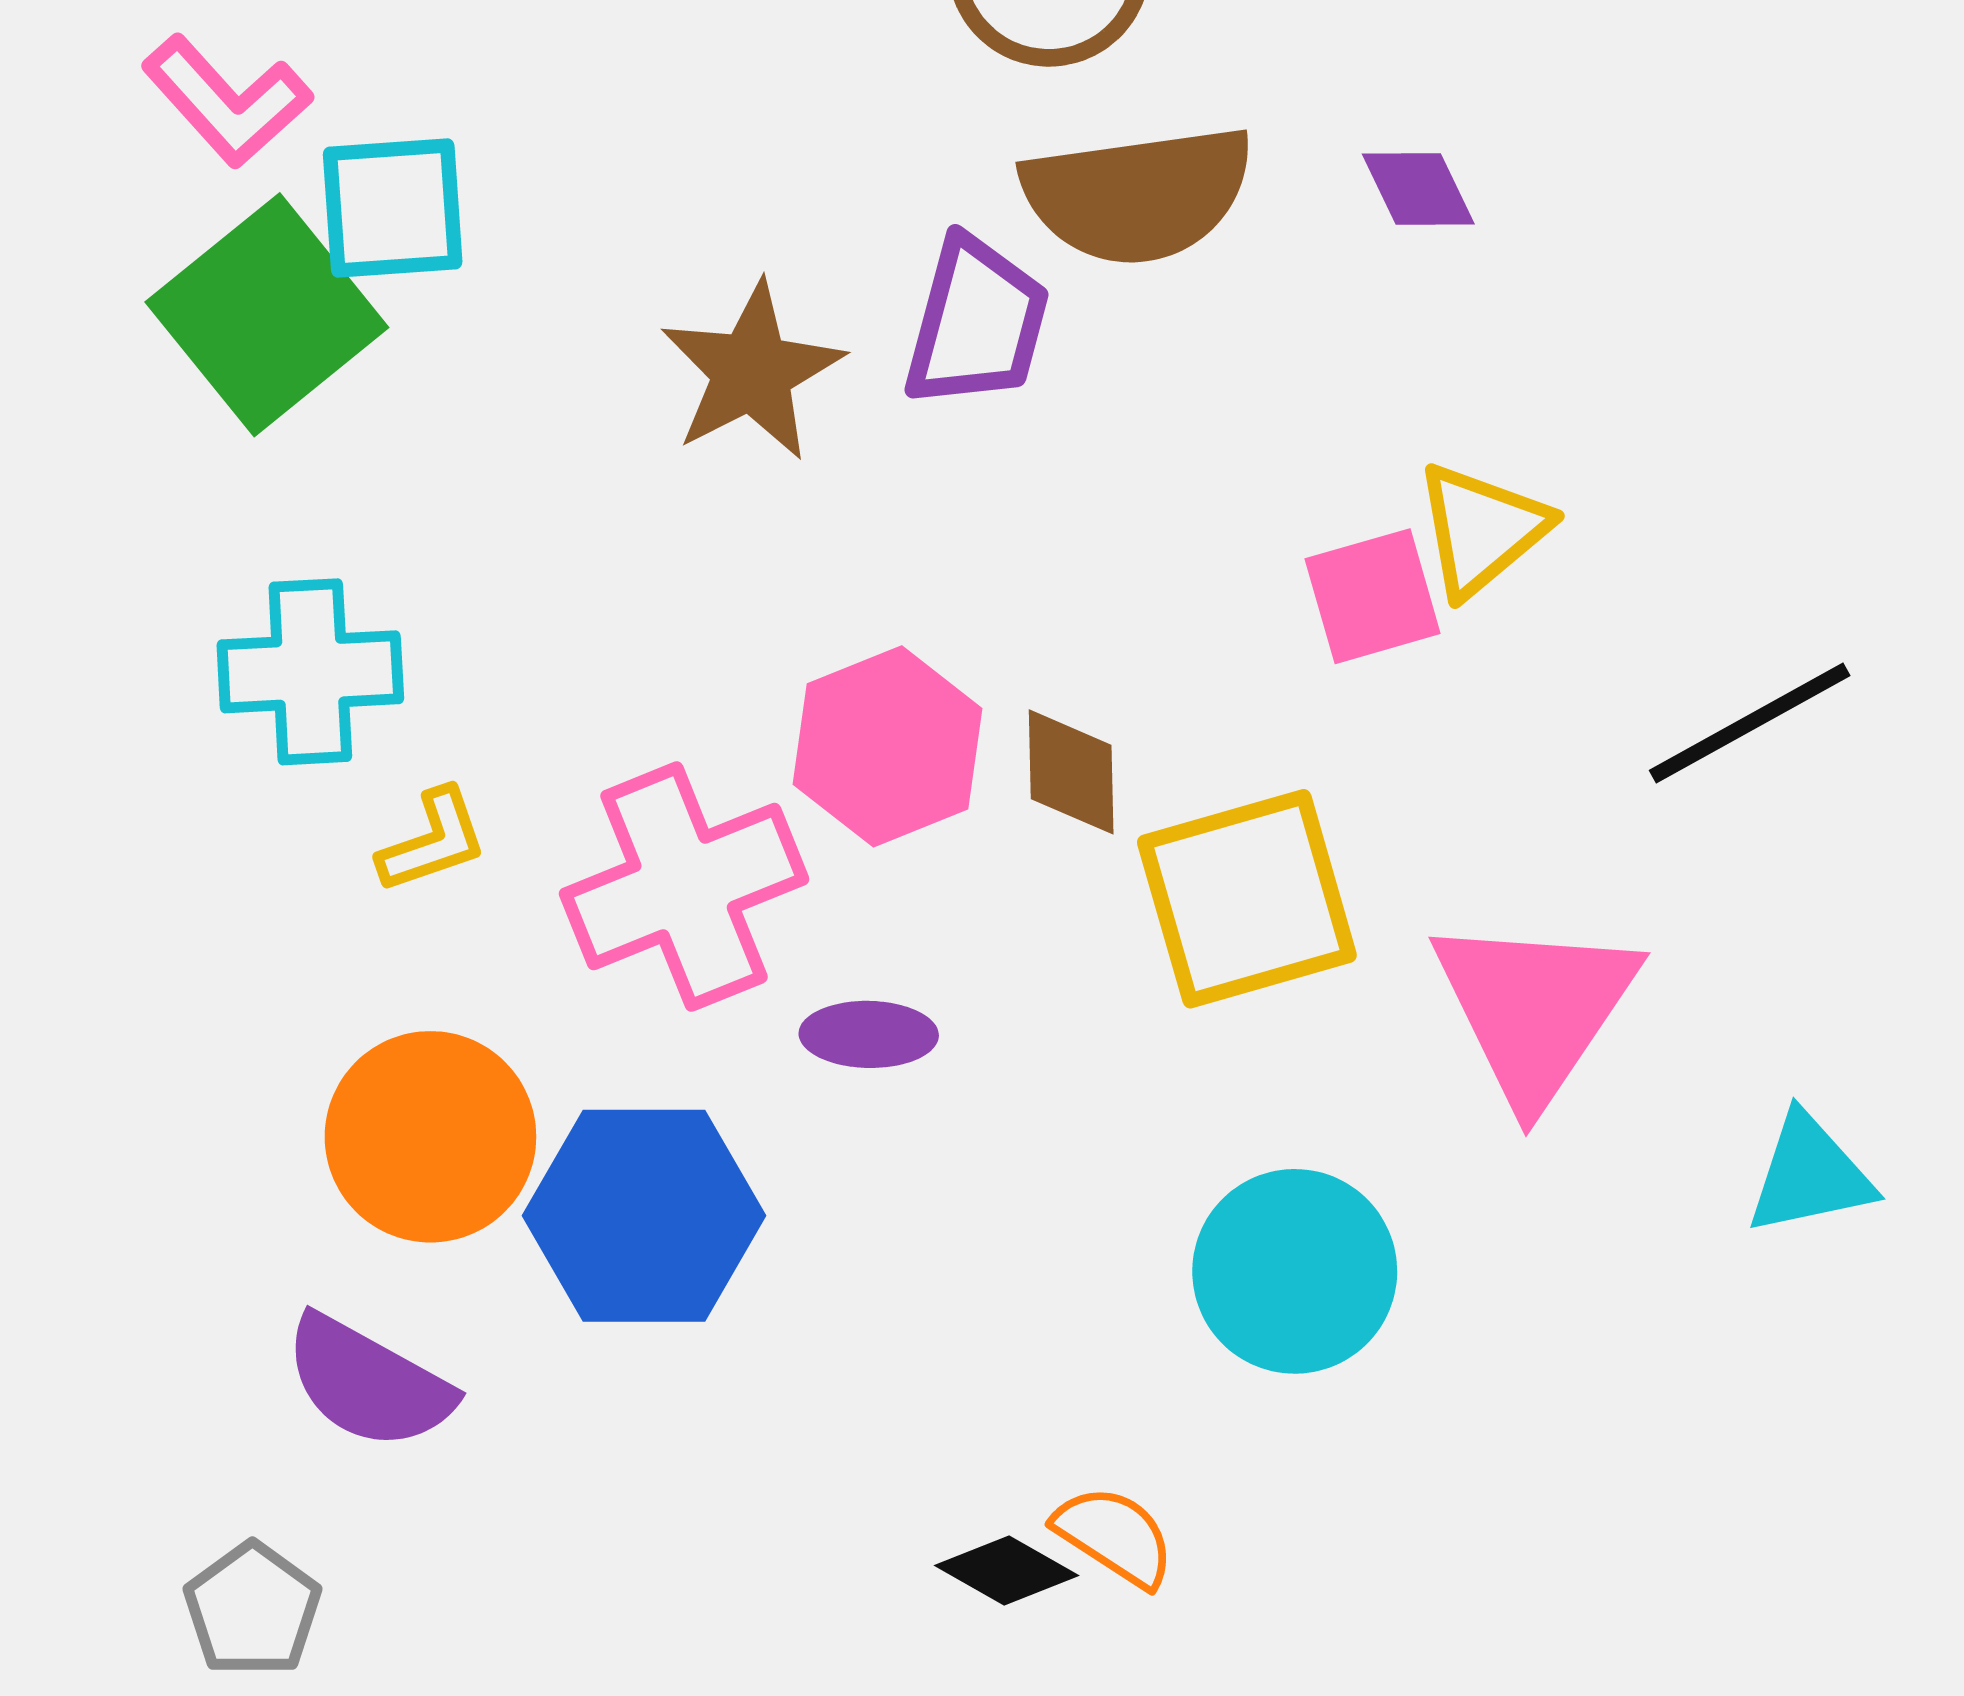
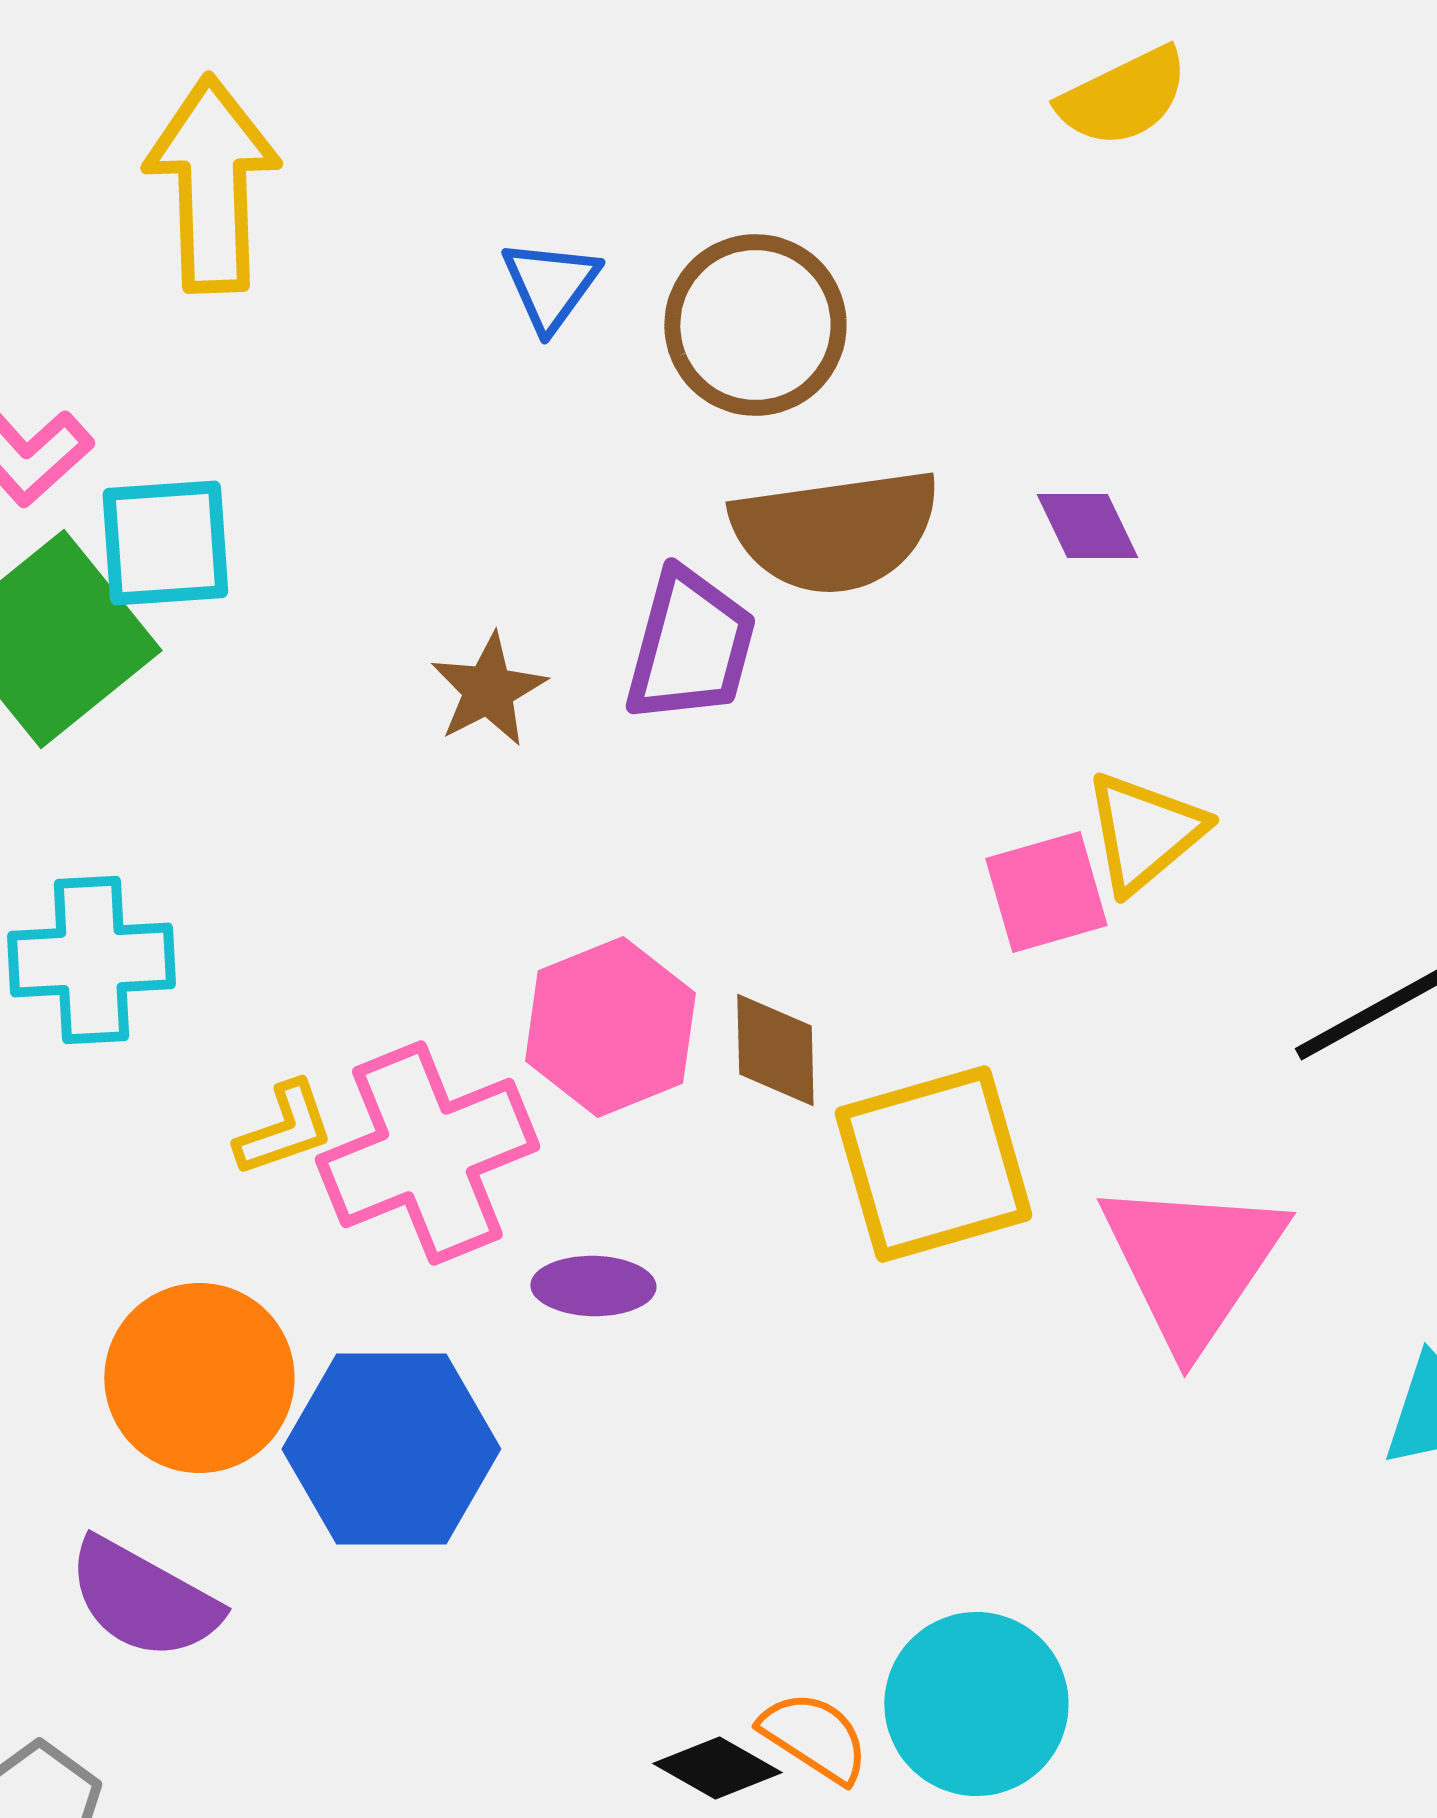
brown star: (752, 372) -> (488, 690), size x0.7
yellow L-shape: (433, 841) -> (284, 1129), moved
cyan circle: (1295, 1271) -> (976, 1704), moved

